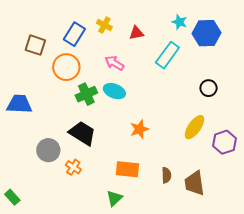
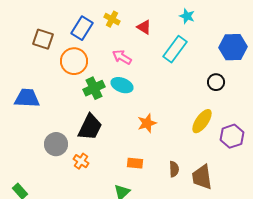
red triangle: (136, 33) -> (144, 27), turned 42
blue hexagon: (207, 33) -> (233, 47), moved
black trapezoid: (82, 133) -> (90, 127), turned 84
orange rectangle: (127, 169) -> (135, 163), size x0.7

